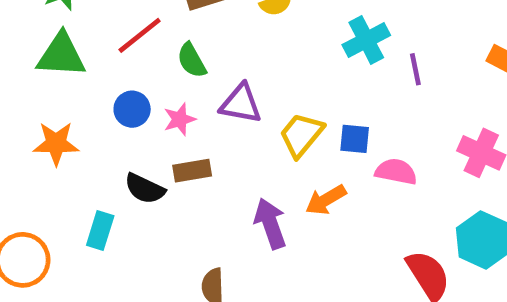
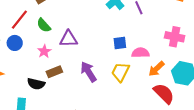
blue circle: (132, 109) -> (15, 43), moved
yellow trapezoid: (301, 135) -> (121, 72), moved
orange arrow: (326, 200) -> (156, 69), moved
purple arrow: (270, 223) -> (88, 72), moved

